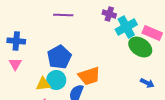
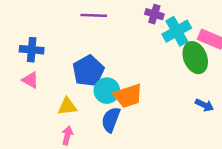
green ellipse: (140, 47) -> (195, 58), turned 35
pink triangle: (15, 64) -> (30, 80), turned -32
cyan circle: (56, 80) -> (107, 91), moved

